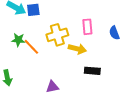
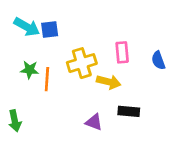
orange line: (31, 47) -> (47, 79), turned 48
purple triangle: (52, 87) -> (94, 122), moved, turned 32

